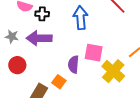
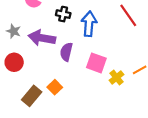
black cross: (42, 14) -> (63, 14), moved
purple semicircle: (73, 64) -> (66, 52), moved
yellow cross: (113, 71) -> (117, 77), moved, size x0.6

